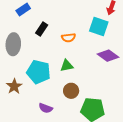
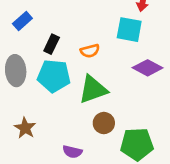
green triangle: (67, 66) -> (93, 89), size x1.6
cyan pentagon: (39, 72) -> (54, 76), moved

